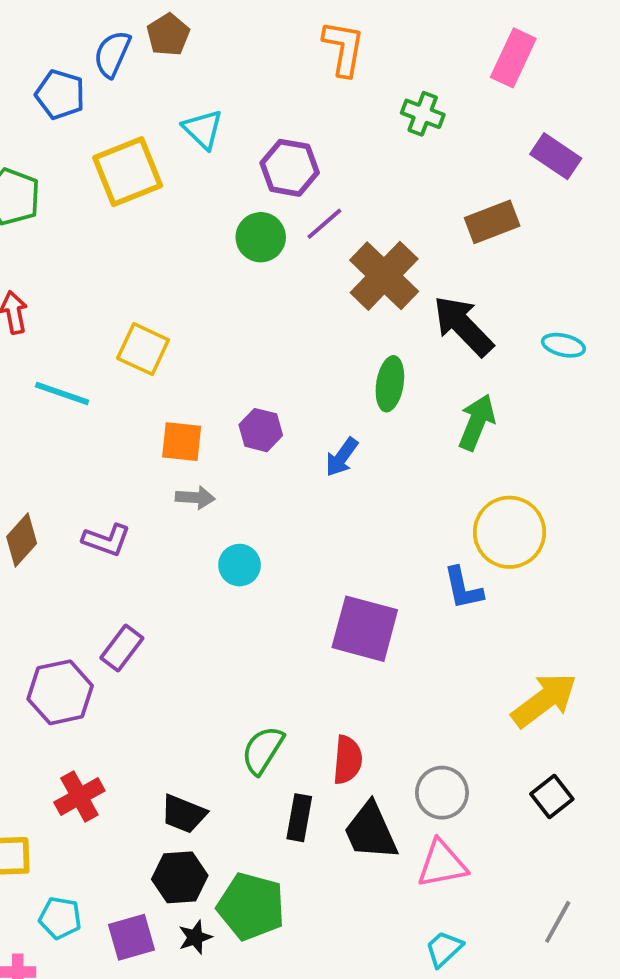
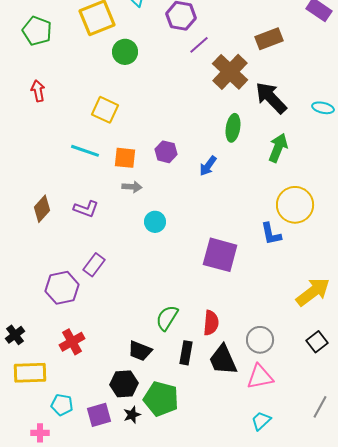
brown rectangle: (492, 222) -> (269, 39), moved
green circle: (261, 237) -> (125, 52), moved
cyan line: (62, 393) -> (85, 151), moved
black trapezoid: (184, 814) -> (140, 351), moved

